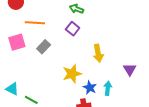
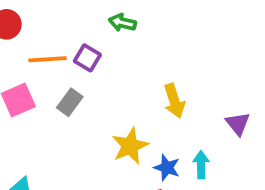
purple square: (73, 29) -> (87, 58), moved

